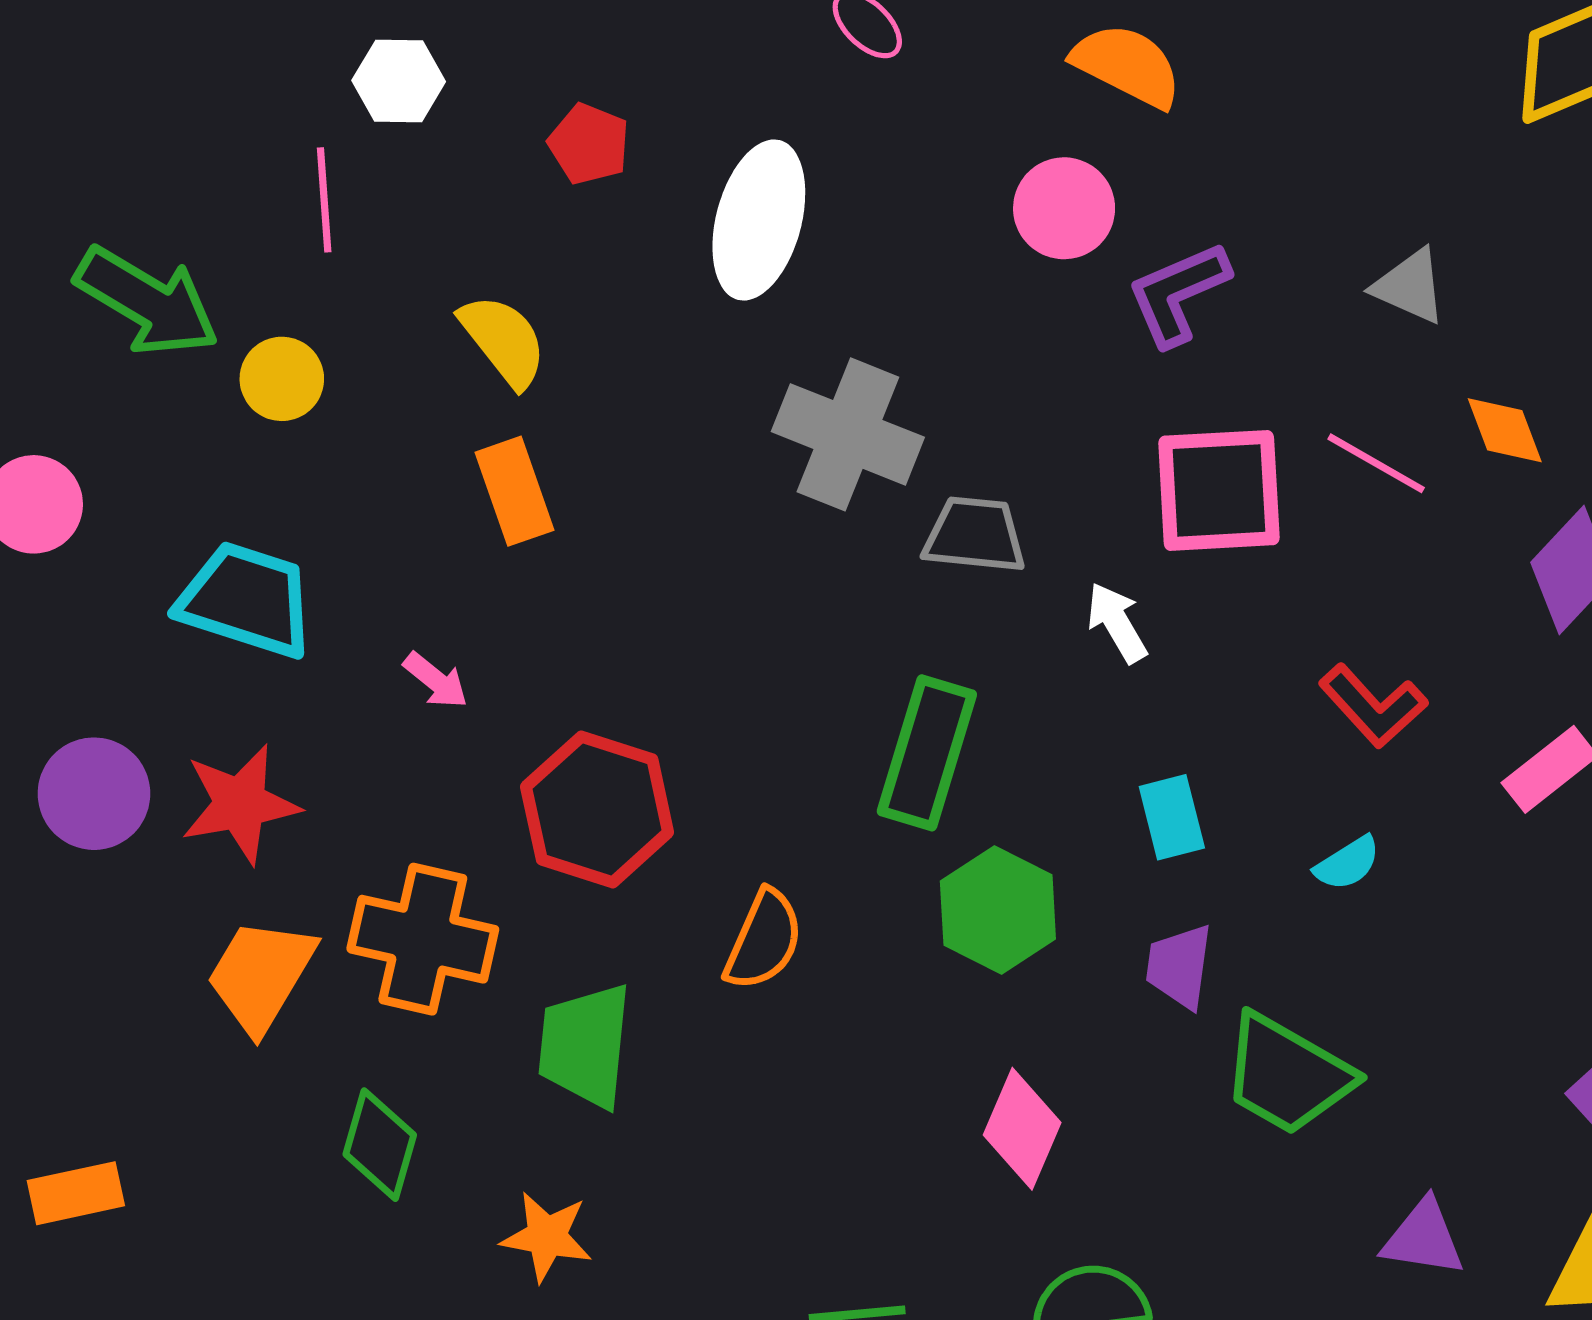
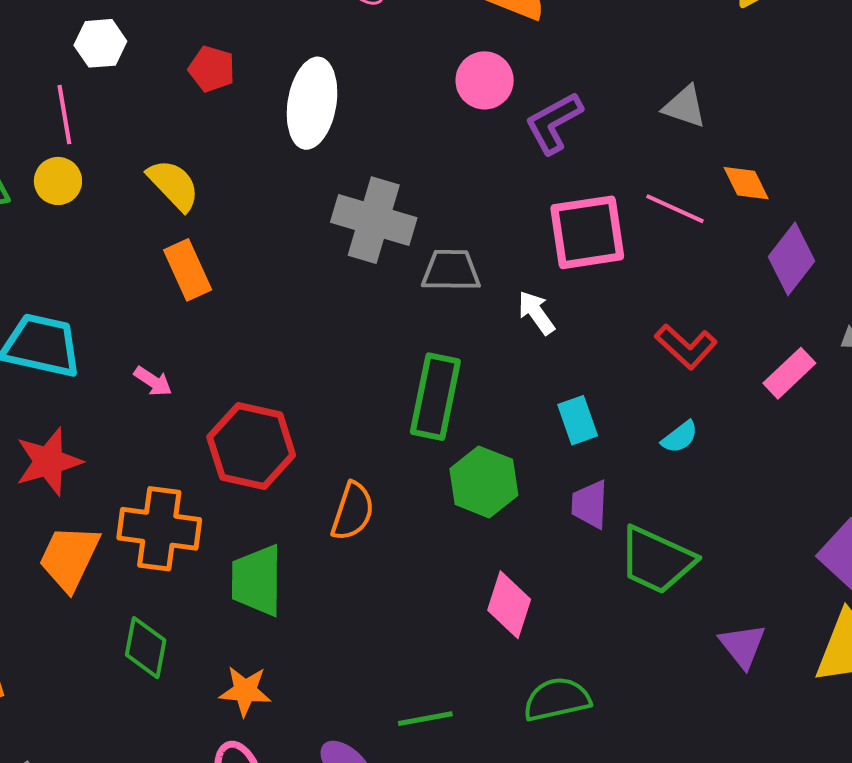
yellow circle: (282, 379) -> (58, 181), moved
purple triangle: (1423, 1238) -> (742, 646), turned 48

